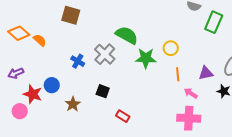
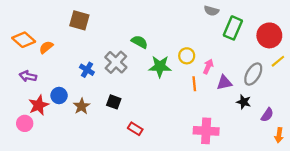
green semicircle: (127, 35) -> (140, 42), size x0.7
orange semicircle: (40, 40) -> (46, 47), turned -80
purple arrow: (16, 73) -> (28, 76), moved, turned 35
pink arrow: (191, 93) -> (208, 67), moved, turned 80
red star: (33, 94) -> (39, 105), turned 30
brown star: (73, 104) -> (82, 106), moved

